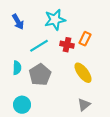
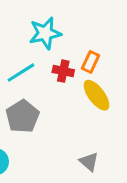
yellow ellipse: (83, 73) -> (96, 95), moved
gray triangle: (84, 105) -> (89, 162), turned -40

